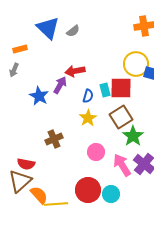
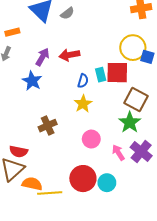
purple arrow: (60, 85) -> (42, 57), moved
brown square: (121, 117) -> (136, 100), moved, turned -30
pink arrow: (122, 165) -> (118, 153), size x0.7
orange semicircle: (39, 195) -> (32, 184), turned -36

